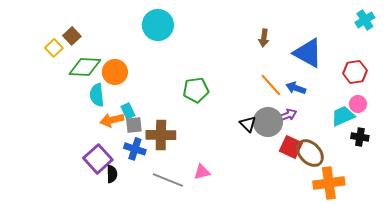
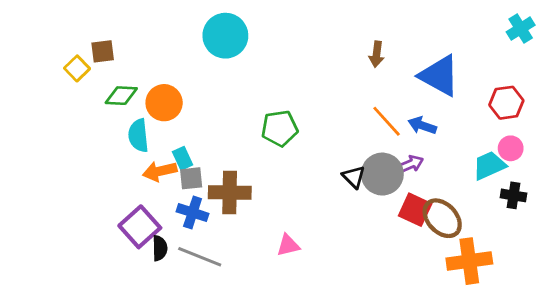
brown square: (72, 36) -> (103, 51), turned 36
green diamond: (85, 67) -> (121, 96), size x0.7
gray line: (168, 180) -> (200, 257), moved

